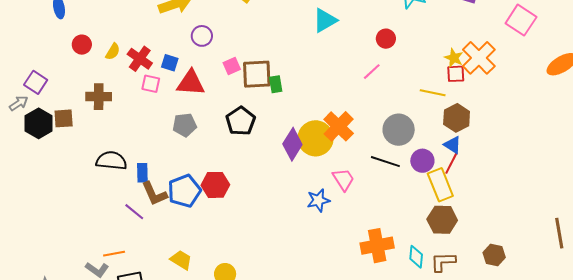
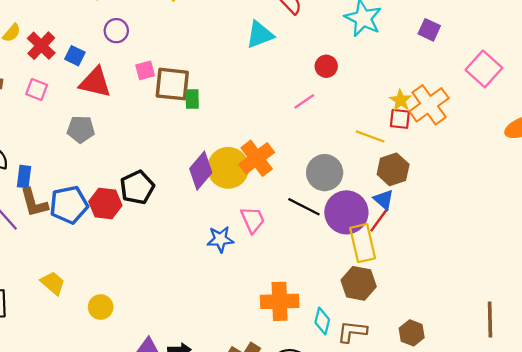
pink square: (151, 84) -> (37, 90), moved
black pentagon: (241, 121) -> (137, 187), moved
purple circle: (422, 161) -> (346, 212), size x1.6

